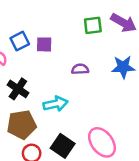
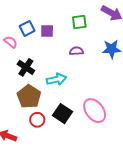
green square: (93, 25) -> (79, 22), moved
brown pentagon: (22, 125) -> (29, 96), turned -30

